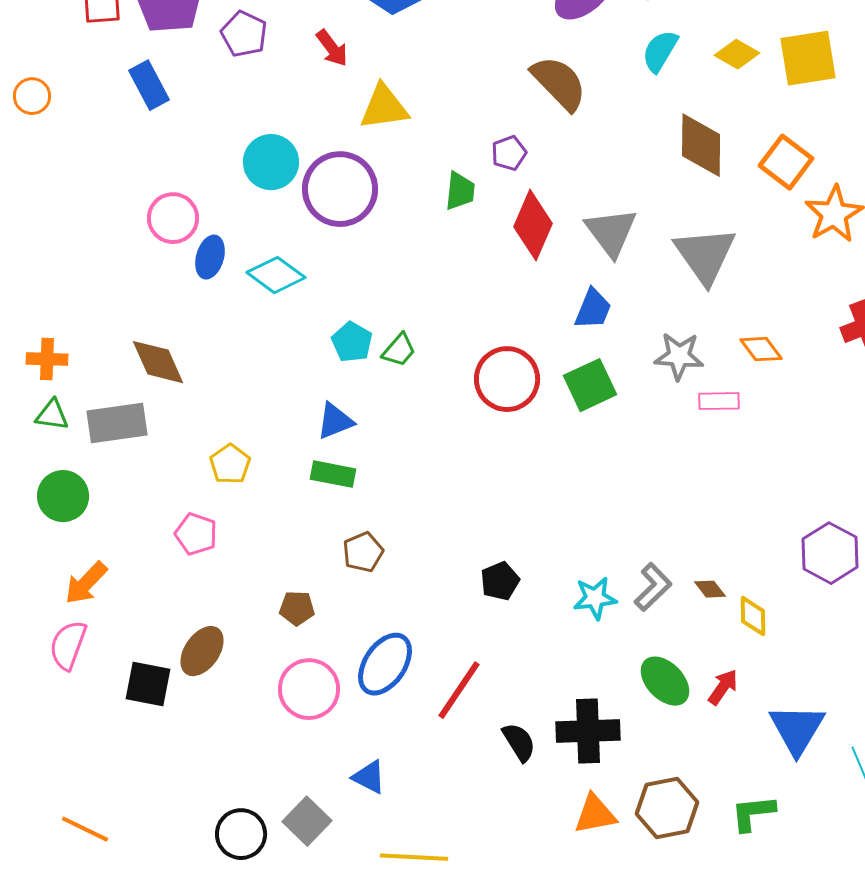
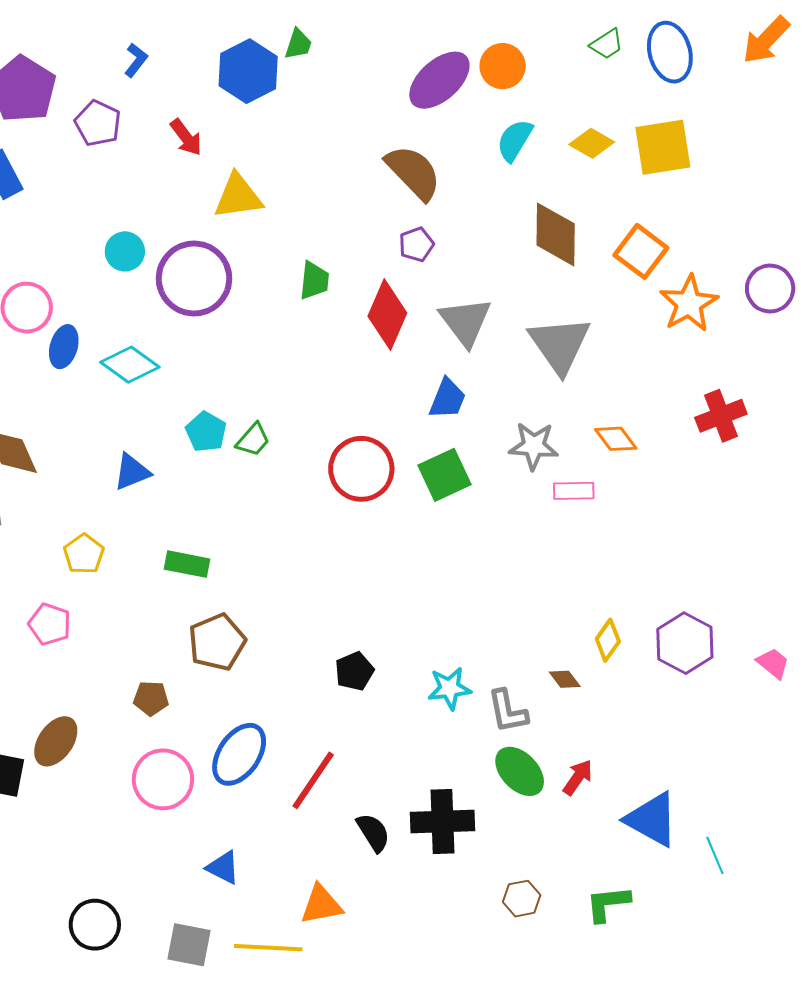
purple pentagon: (509, 153) -> (416, 244), moved
cyan circle: (271, 162) -> (125, 251), size x0.7
blue triangle: (335, 421) -> (132, 472), moved
brown pentagon: (363, 552) -> (217, 642), size x1.4
gray L-shape: (653, 587) -> (508, 711), moved, turned 123
yellow diamond: (753, 616) -> (608, 640), moved, turned 36
blue triangle: (797, 729) -> (652, 819), turned -32
brown hexagon: (667, 808) -> (522, 899), size x0.6
orange triangle: (595, 814) -> (321, 905), moved
gray square: (307, 821) -> (189, 945), moved, turned -33

